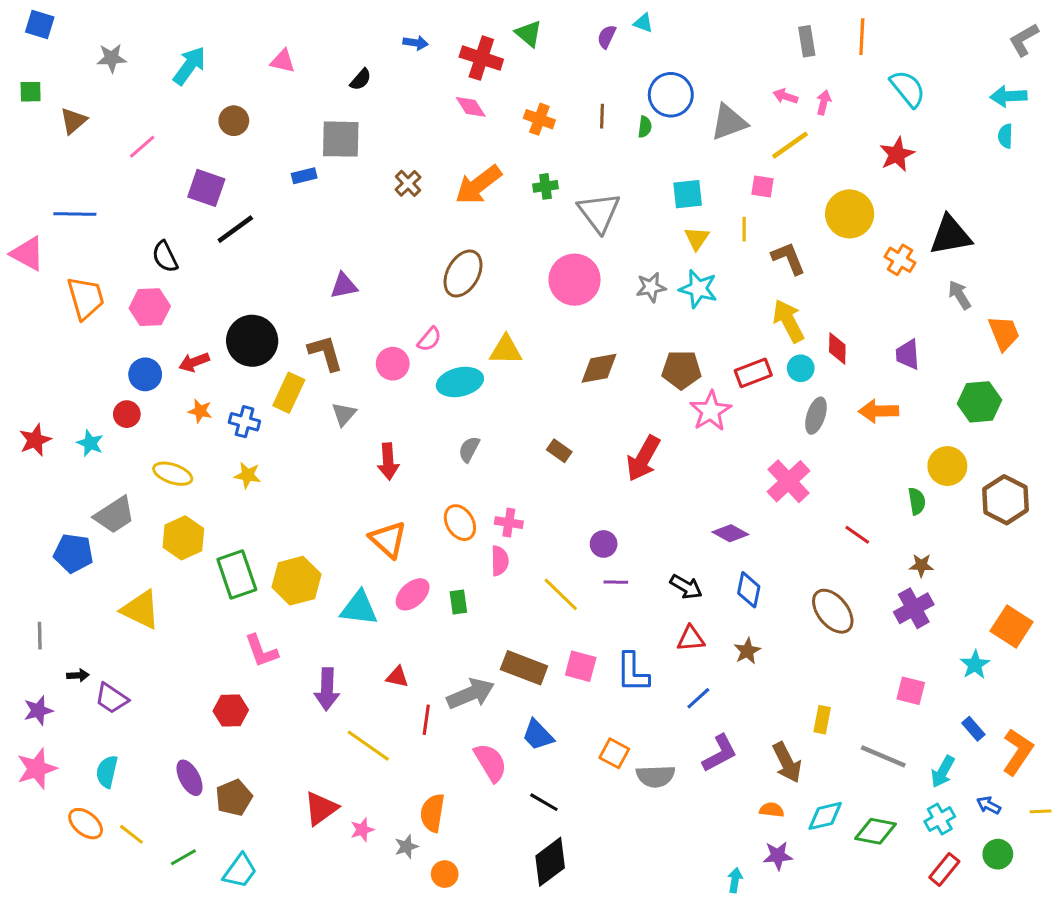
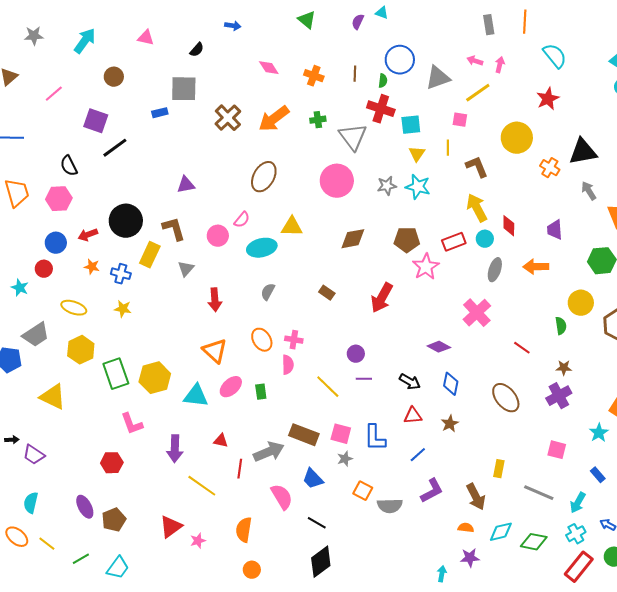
red cross: (481, 58) -> (381, 109), moved
brown cross: (408, 183) -> (228, 118), size x1.5
gray star: (406, 847) -> (345, 459), moved
red rectangle: (944, 869) -> (579, 567), size x1.4

